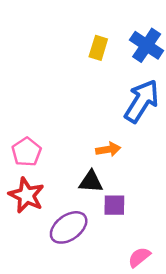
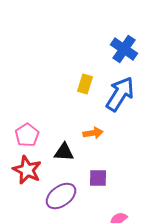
yellow rectangle: (98, 48) -> (85, 84), moved
black triangle: (91, 182) -> (64, 152), moved

